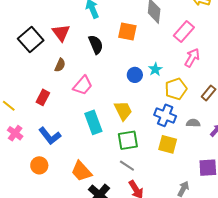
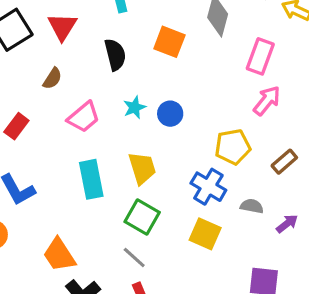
pink rectangle: (184, 32) -> (260, 56), turned -30
cyan star: (155, 69) -> (135, 107), moved
green square: (128, 140) -> (142, 217), turned 30

